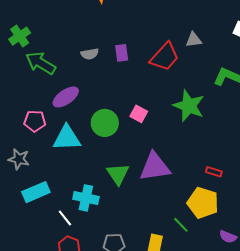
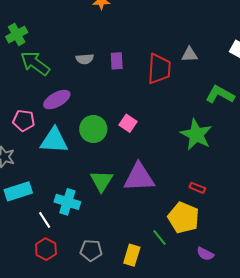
red trapezoid: (165, 57) -> (159, 69), turned -44
green star: (189, 106) -> (196, 135), moved

